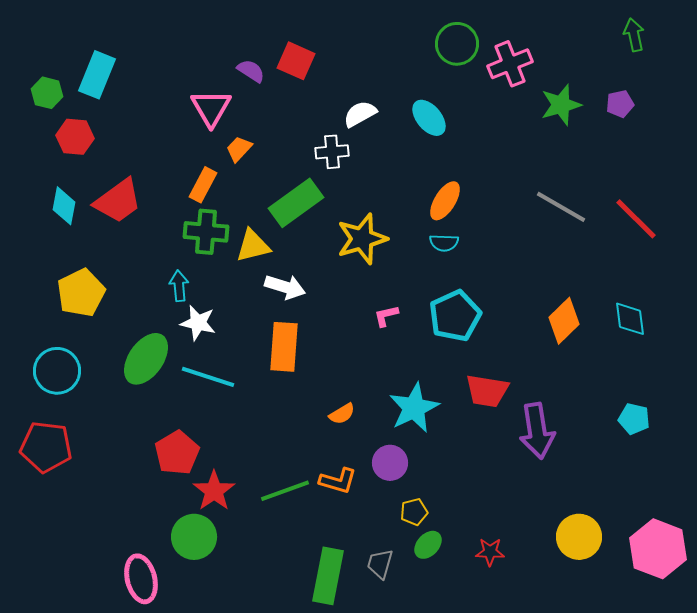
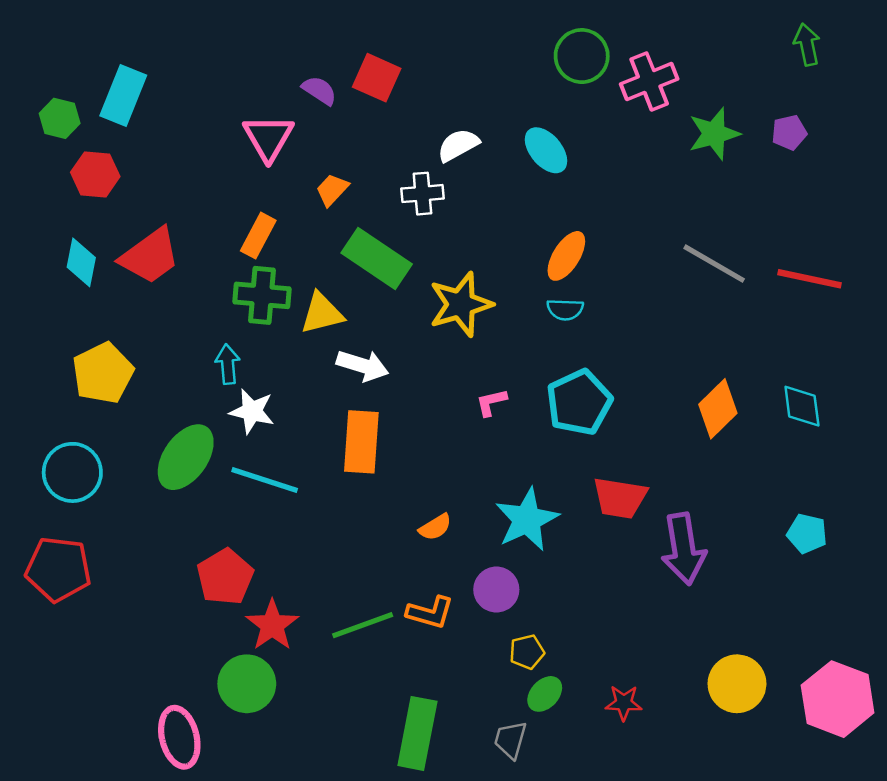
orange trapezoid: (239, 149) -> (332, 190), moved
green rectangle: (296, 203) -> (377, 258), turned 70
red line: (636, 219) -> (810, 279), turned -33
gray trapezoid: (380, 564) -> (510, 740), moved

